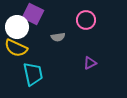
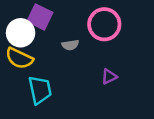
pink circle: (86, 20) -> (104, 24), size x1.4

